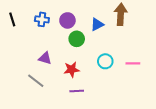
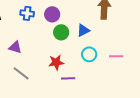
blue triangle: (97, 25) -> (83, 30), moved
purple triangle: (45, 58) -> (15, 47), moved
purple line: (77, 91) -> (68, 78), moved

